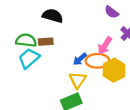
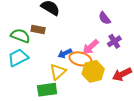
green semicircle: (26, 40) -> (20, 36), moved
cyan trapezoid: (29, 58) -> (18, 58), moved

